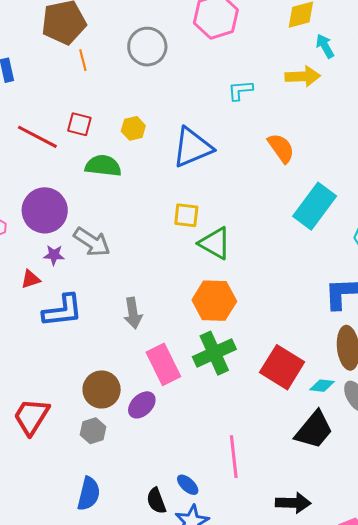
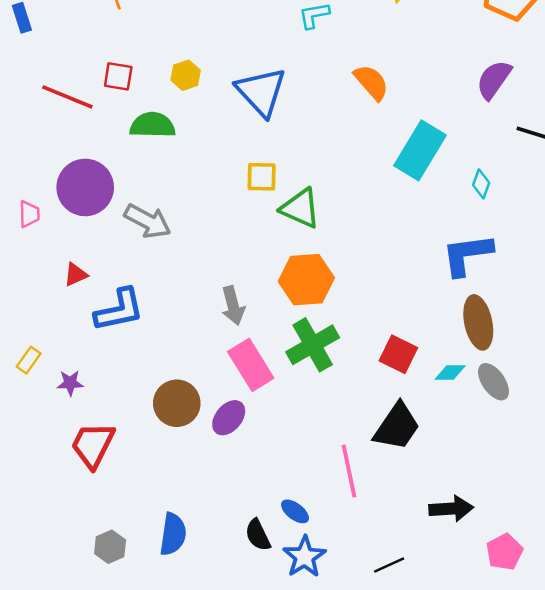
blue triangle: (192, 147) -> (261, 92), turned -45
purple star: (54, 255) -> (70, 383), moved
gray arrow: (133, 313) -> (233, 306), moved
red square: (282, 367) -> (398, 354), size x0.7
black trapezoid: (314, 430) -> (397, 427), moved
gray hexagon: (93, 431) -> (110, 547), moved
black arrow: (293, 503) -> (451, 509), moved

